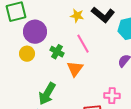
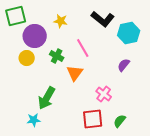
yellow star: (77, 16) -> (61, 21), moved
pink cross: (112, 96) -> (104, 94), moved, turned 35

